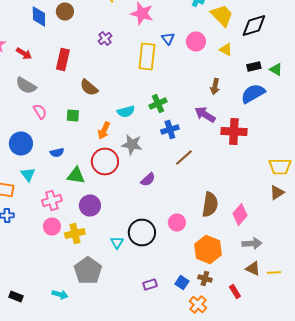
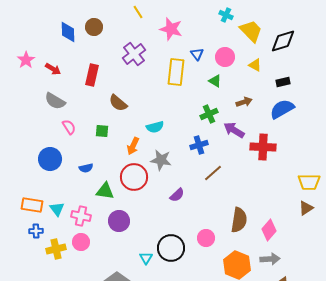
purple cross: (105, 38) -> (134, 54), size x1.6
green triangle: (276, 70) -> (215, 81), moved
brown arrow: (215, 86) -> (244, 102), turned -119
green cross: (158, 104) -> (209, 114), moved
cyan triangle: (28, 174) -> (57, 209), moved
pink cross: (52, 200) -> (81, 216), turned 30
yellow cross: (75, 234) -> (56, 249), moved
gray arrow: (252, 244) -> (270, 259), moved

